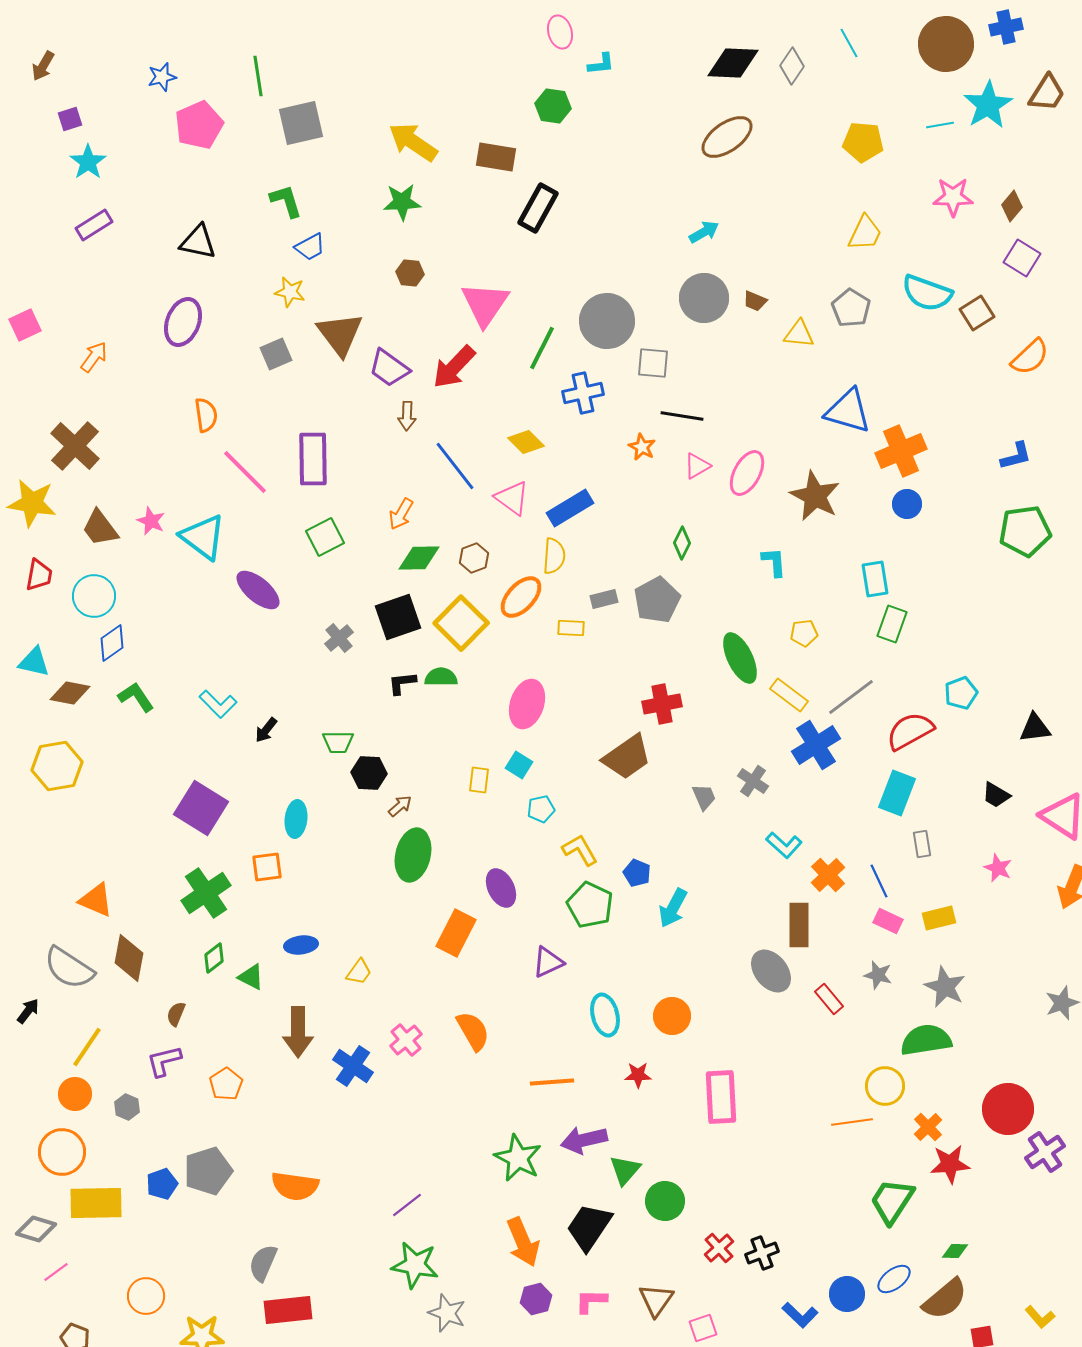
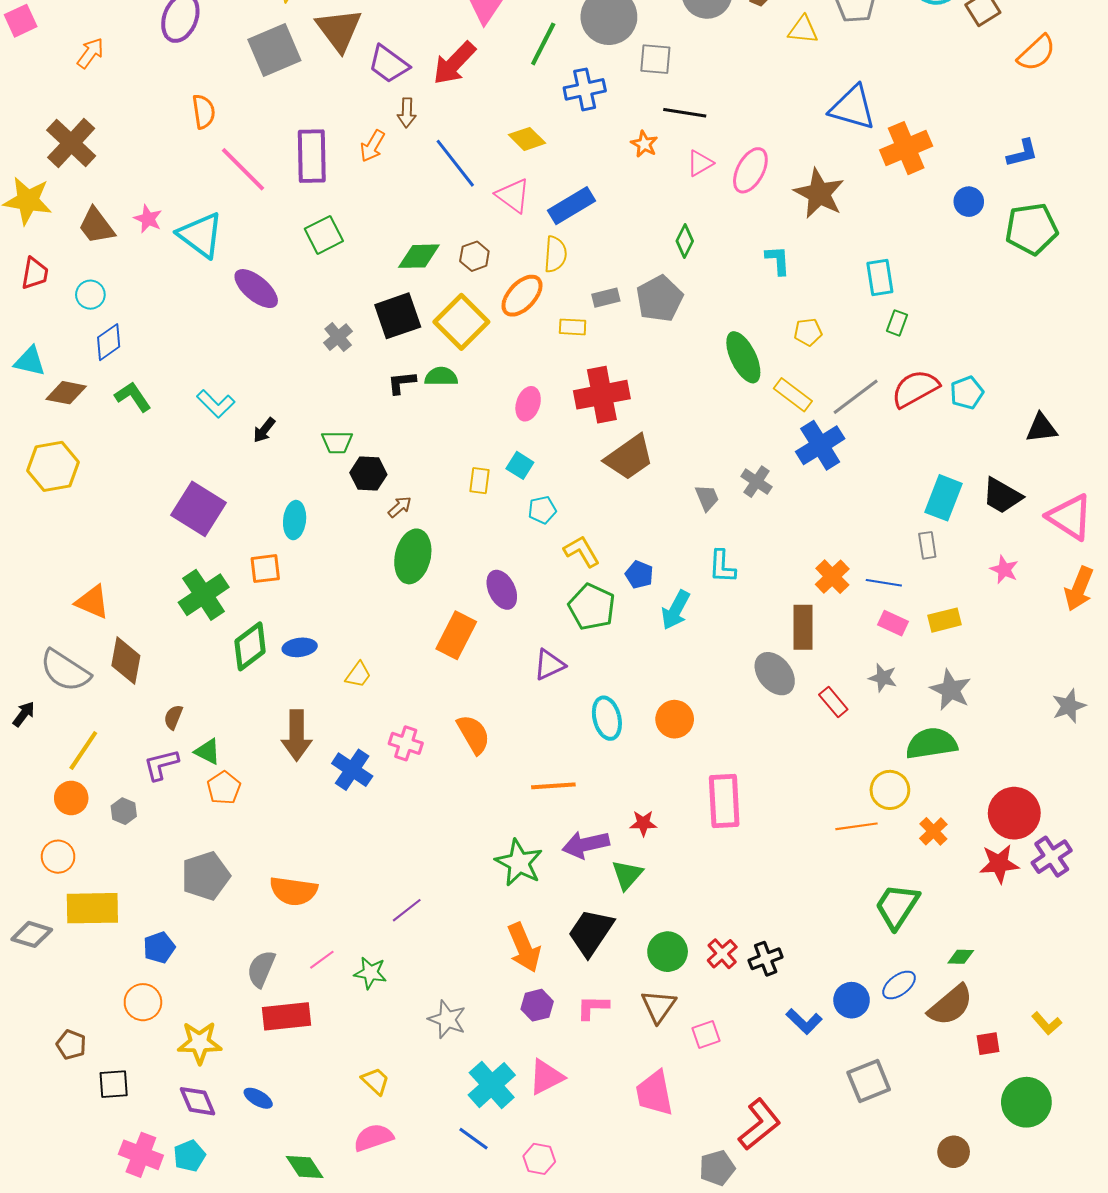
gray square: (276, 354) -> (274, 50), size x1.6
blue circle: (907, 504) -> (969, 202), moved
orange arrow: (401, 514) -> (372, 146), moved
cyan circle: (94, 596) -> (90, 295), size x0.7
green rectangle: (892, 624) -> (897, 323), size x0.7
pink ellipse: (527, 704) -> (528, 404), size x0.7
red cross: (662, 704) -> (602, 395), moved, size x1.4
red semicircle: (910, 731) -> (915, 389), moved
cyan rectangle: (897, 793) -> (944, 498), moved
black trapezoid: (996, 795) -> (1002, 496), size x1.4
cyan L-shape: (784, 845) -> (722, 567), moved, turned 51
blue line: (879, 881) -> (884, 583), turned -56
green diamond: (214, 958) -> (250, 646), moved, size x1.6
green triangle: (251, 977) -> (208, 751), moved
pink cross: (406, 1040) -> (406, 743), turned -32
red star: (638, 1075) -> (643, 823), moved
orange circle: (62, 1152) -> (58, 857), size x0.7
red star: (950, 1164) -> (999, 864), moved
blue pentagon: (162, 1184) -> (159, 948), moved
green circle: (665, 1201) -> (668, 952), moved
green star: (415, 1265) -> (370, 973), moved, size x0.7
pink line: (56, 1272) -> (322, 960), moved

